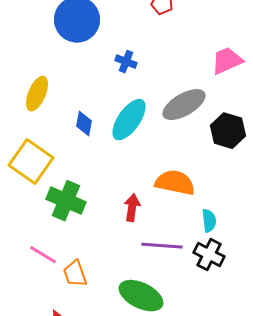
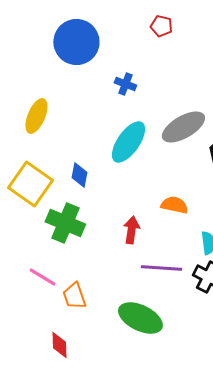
blue diamond: (84, 124) -> (79, 175), moved
orange semicircle: (175, 183) -> (174, 205), size x0.7

